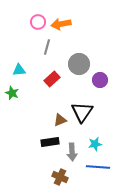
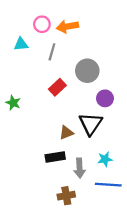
cyan triangle: (19, 70) -> (21, 44), moved
purple circle: (100, 80) -> (105, 98), moved
brown cross: (60, 177) -> (66, 196), turned -35

